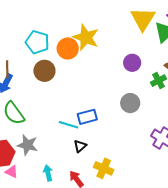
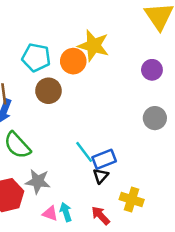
blue rectangle: (87, 117) -> (104, 159), moved
cyan line: (69, 125) -> (84, 152), turned 42
pink triangle: (12, 172) -> (50, 213), moved

